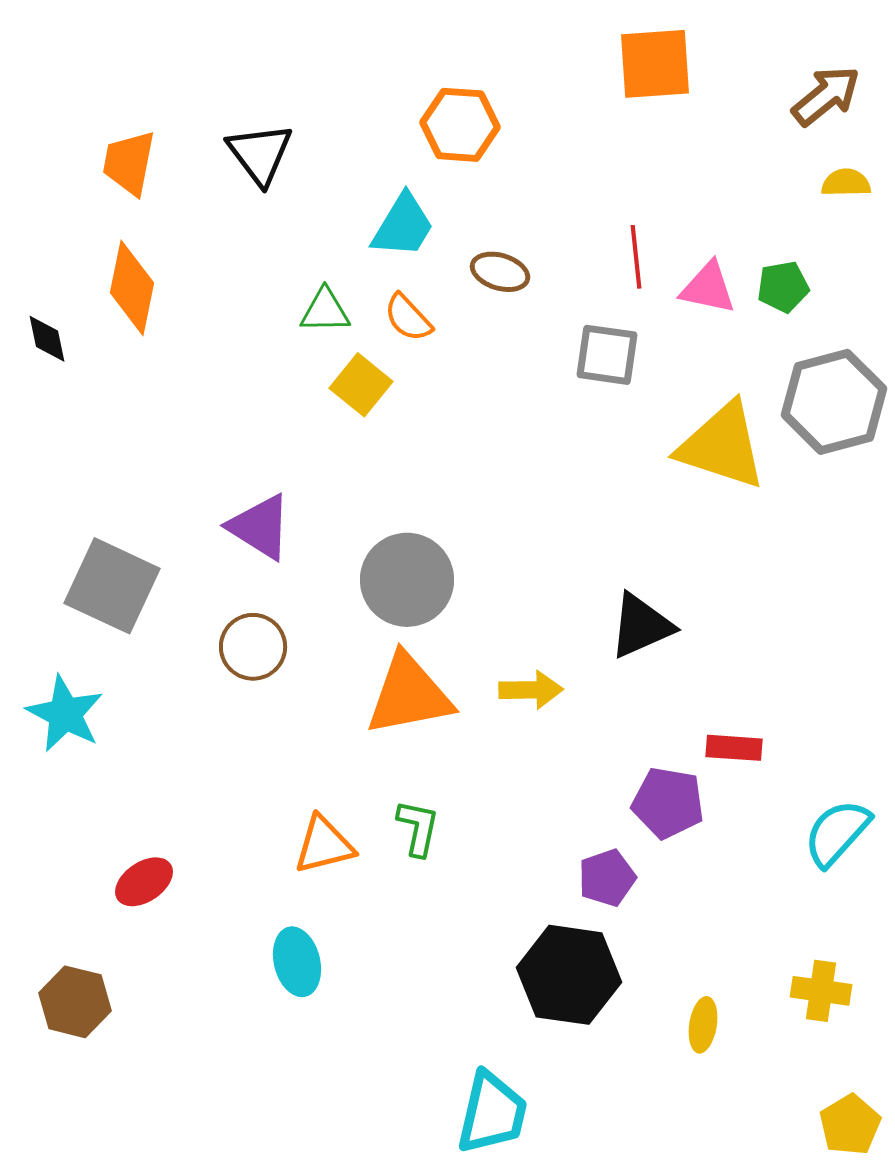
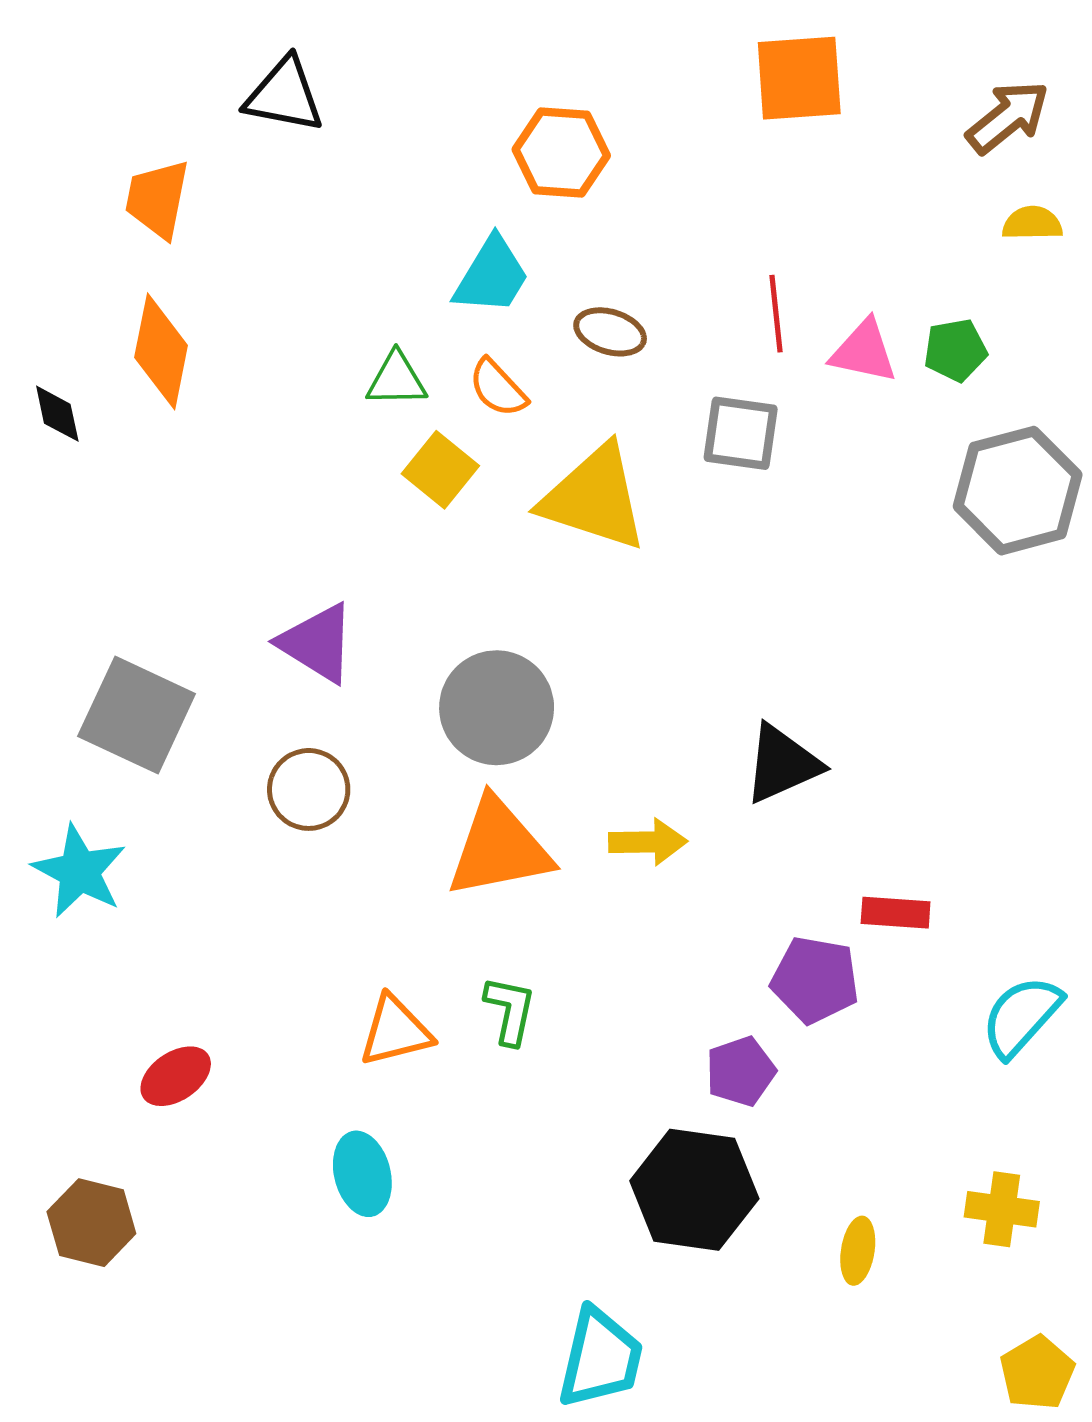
black triangle: (260, 154) -> (284, 95), moved, turned -42
yellow triangle: (722, 446) -> (594, 498), moved

